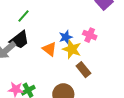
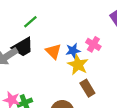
pink cross: (90, 35) -> (93, 44), moved
orange triangle: (49, 49) -> (53, 51), moved

